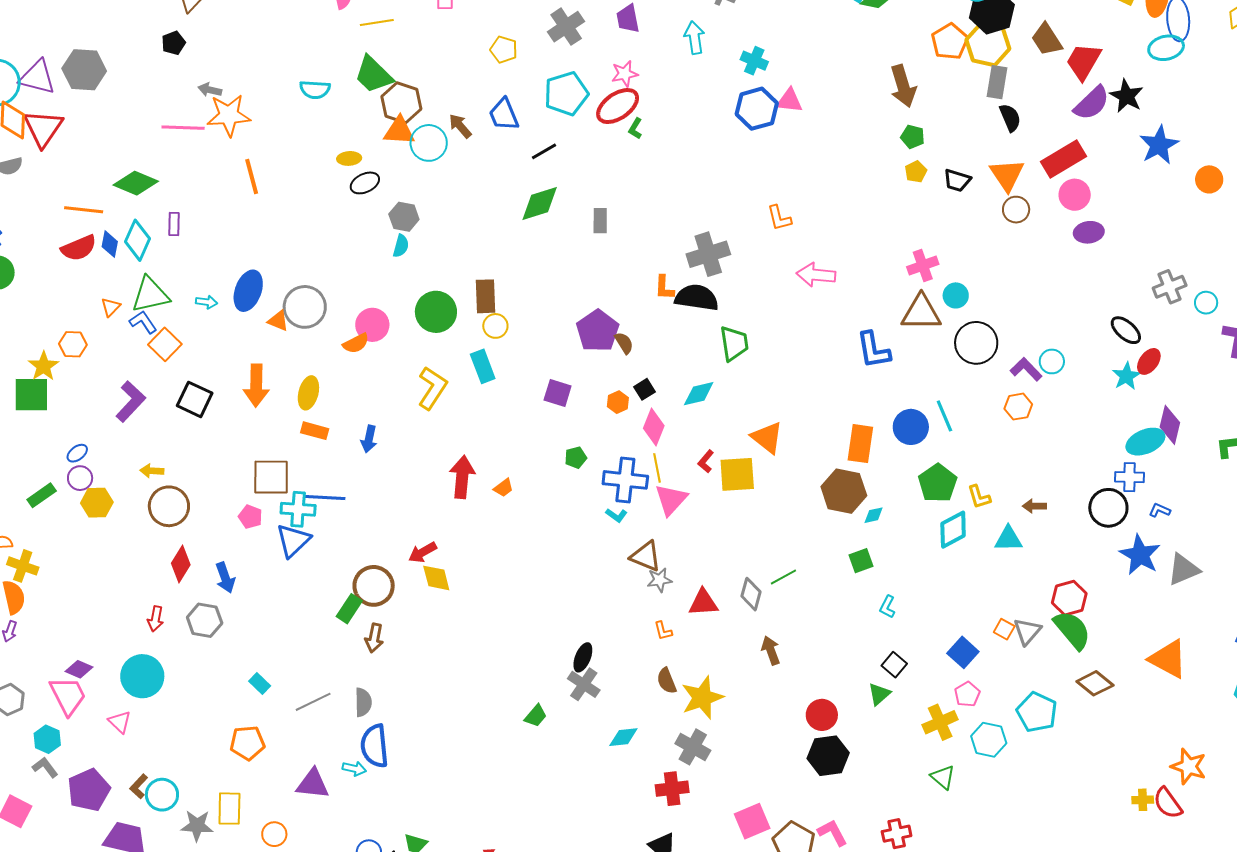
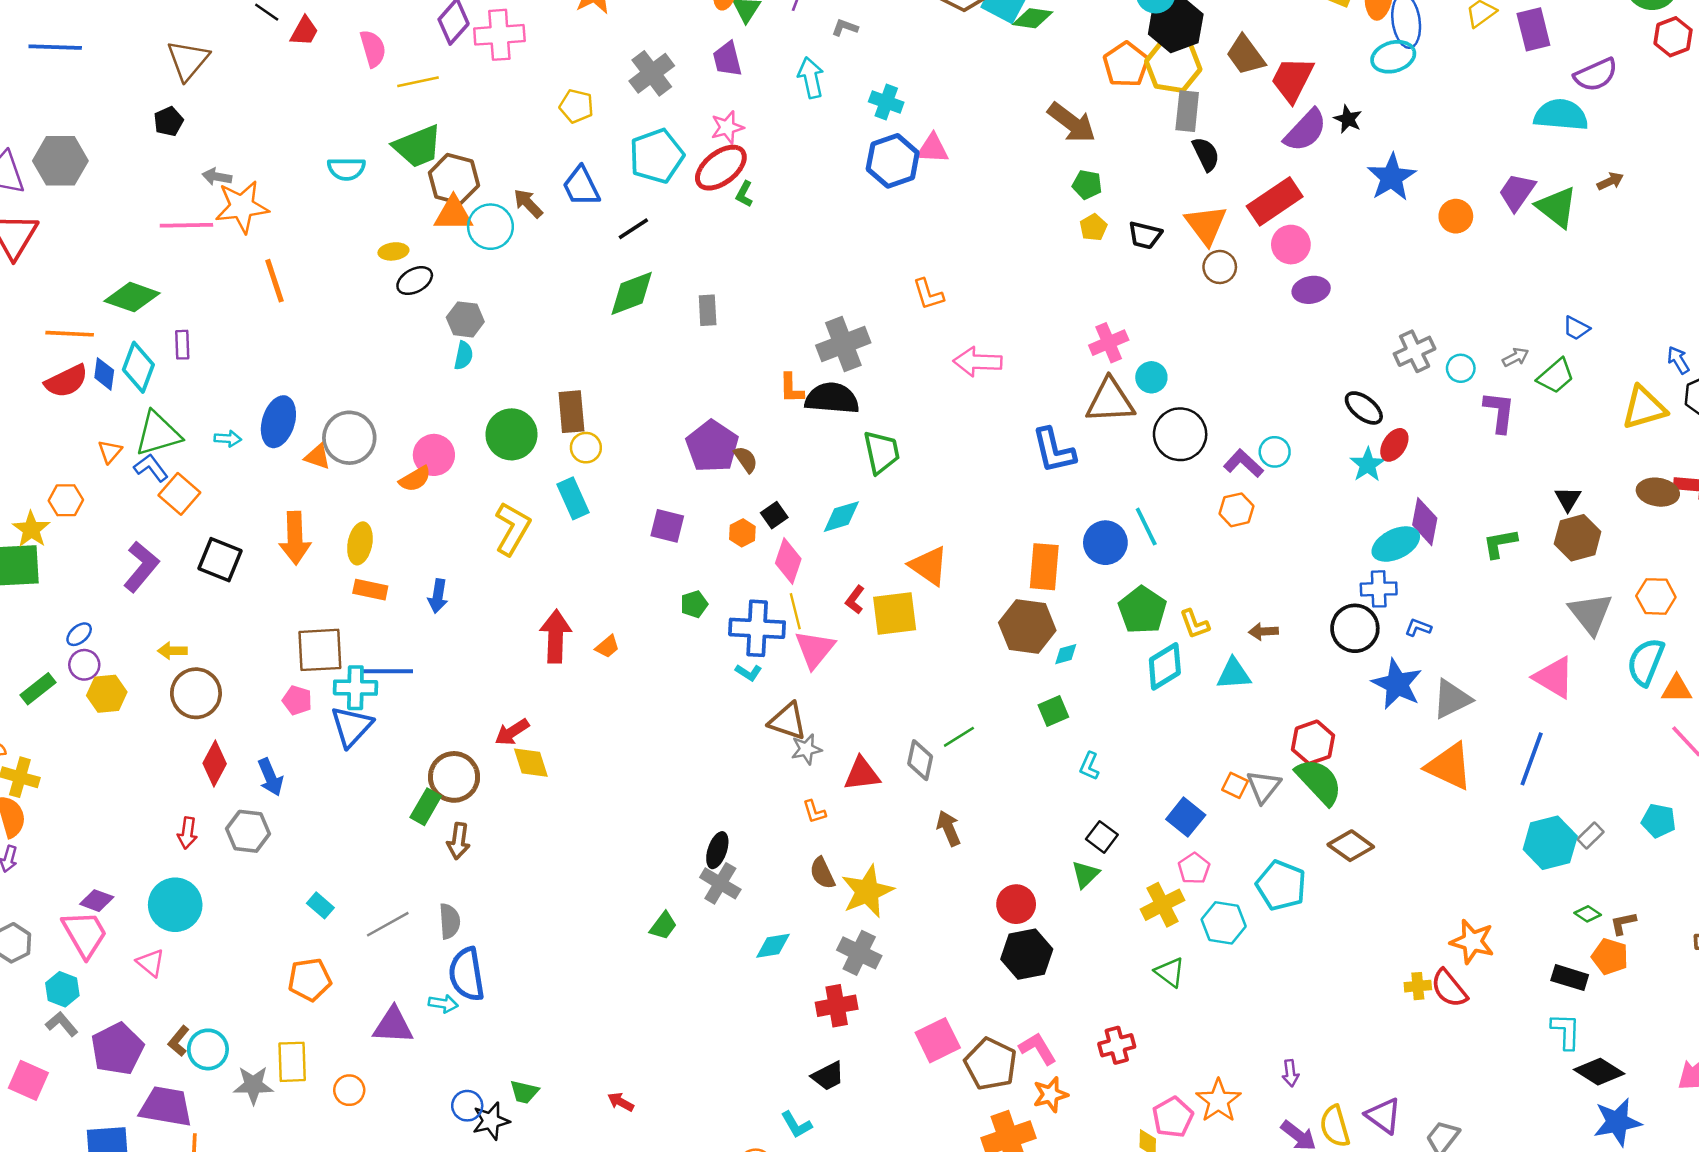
green trapezoid: (373, 75) -> (418, 146), turned -63
brown arrow: (903, 86) -> (1072, 123), turned -33
black star: (1127, 96) -> (1348, 119), size x0.7
orange triangle: (1168, 659) -> (1449, 766), moved

